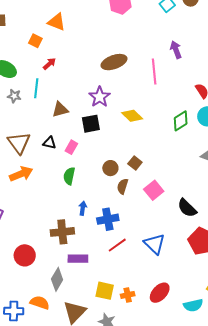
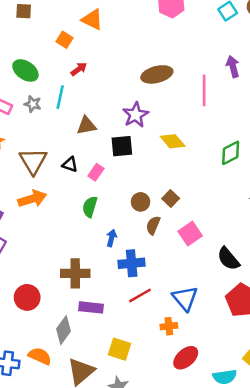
blue arrow: (83, 208) -> (112, 238), moved
orange cross: (128, 295) -> (169, 326), moved

